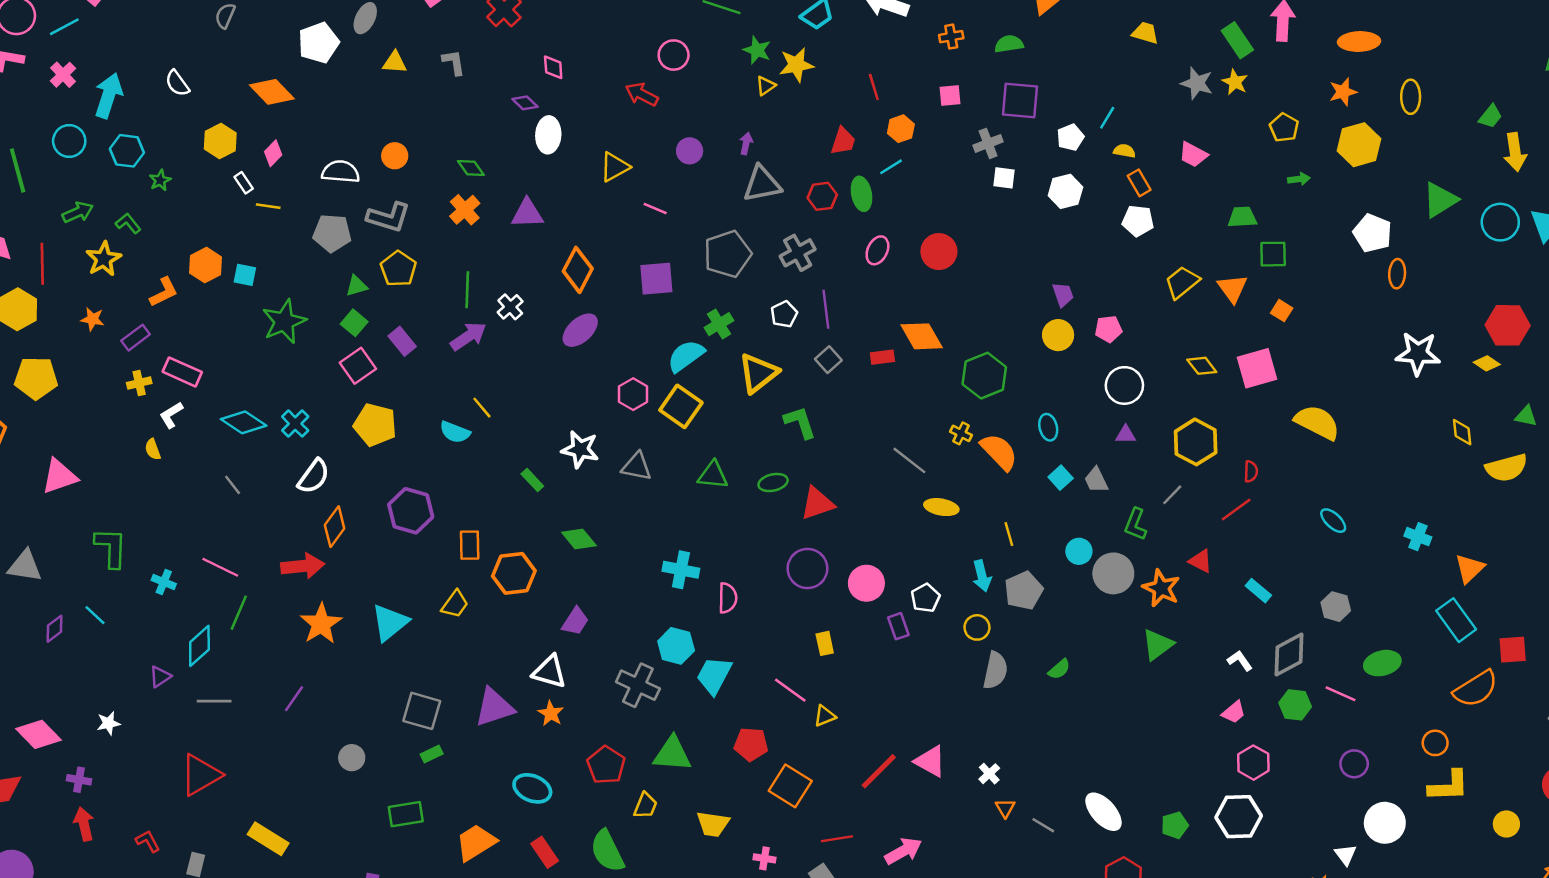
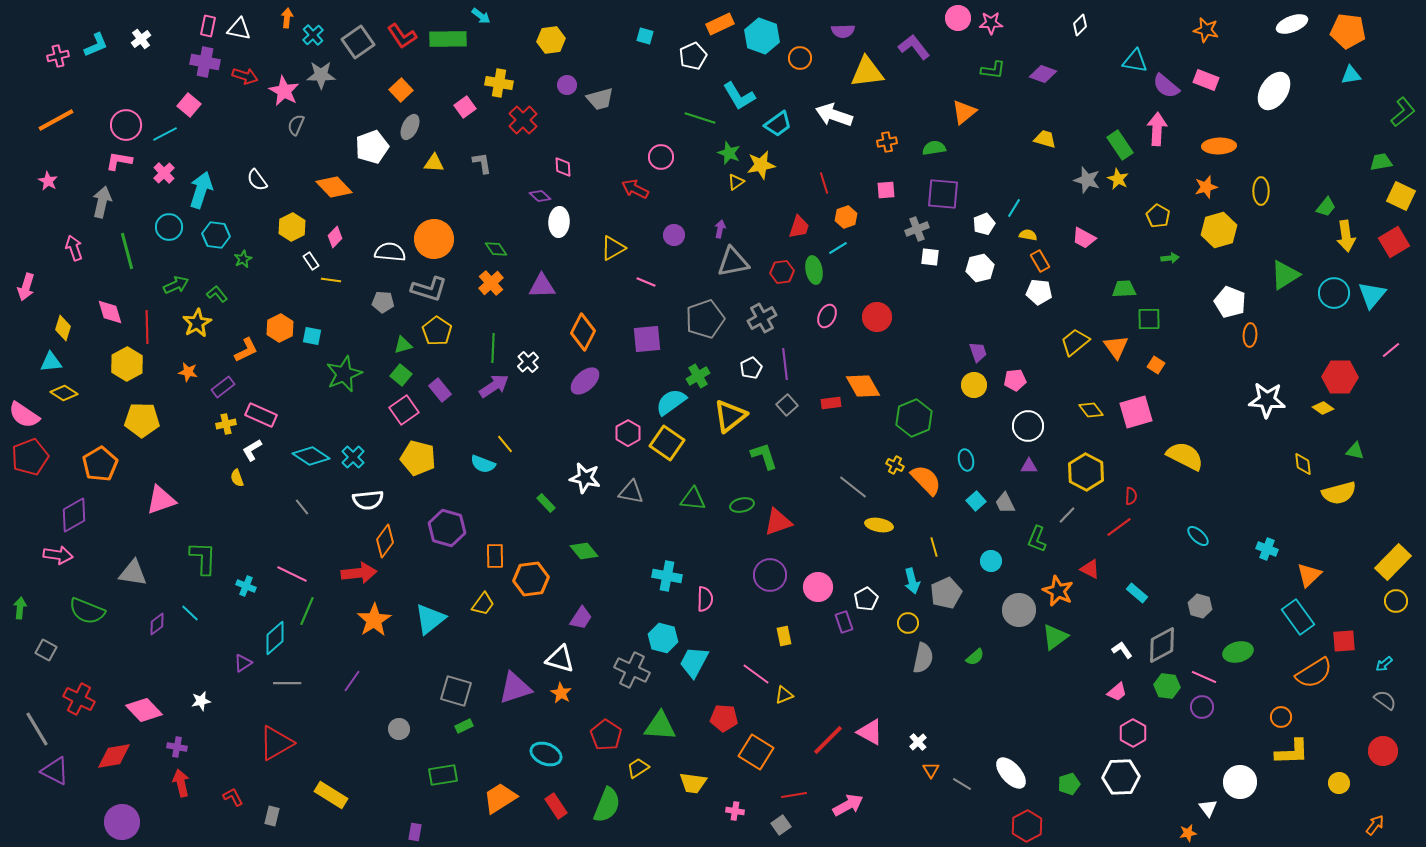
orange circle: (395, 156) -> (434, 239), size x1.8
gray pentagon: (332, 233) -> (383, 302), size x0.7
white semicircle: (314, 476) -> (368, 500), turned 48
gray circle: (1113, 573) -> (1019, 610), moved
purple circle: (1354, 764) -> (1202, 707), moved
yellow trapezoid: (645, 806) -> (638, 768), turned -145
green semicircle: (607, 851) -> (607, 805), turned -132

